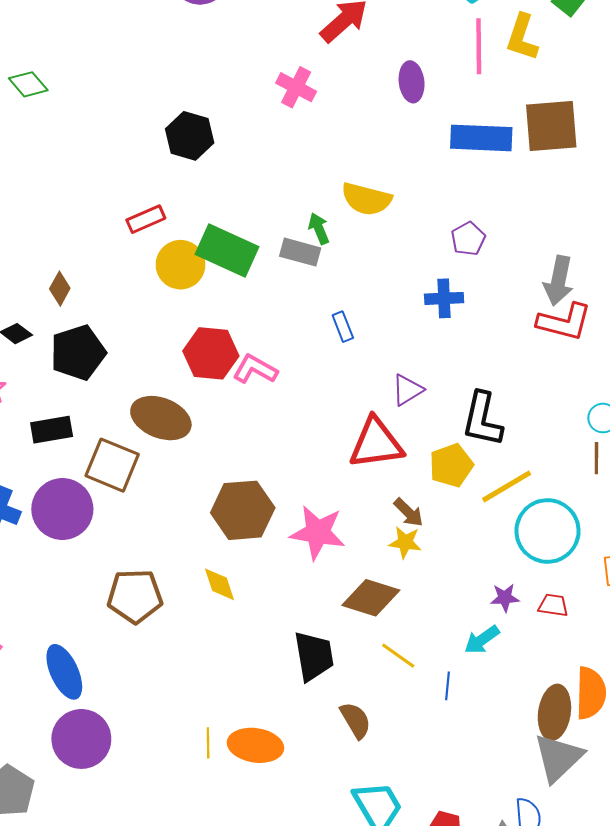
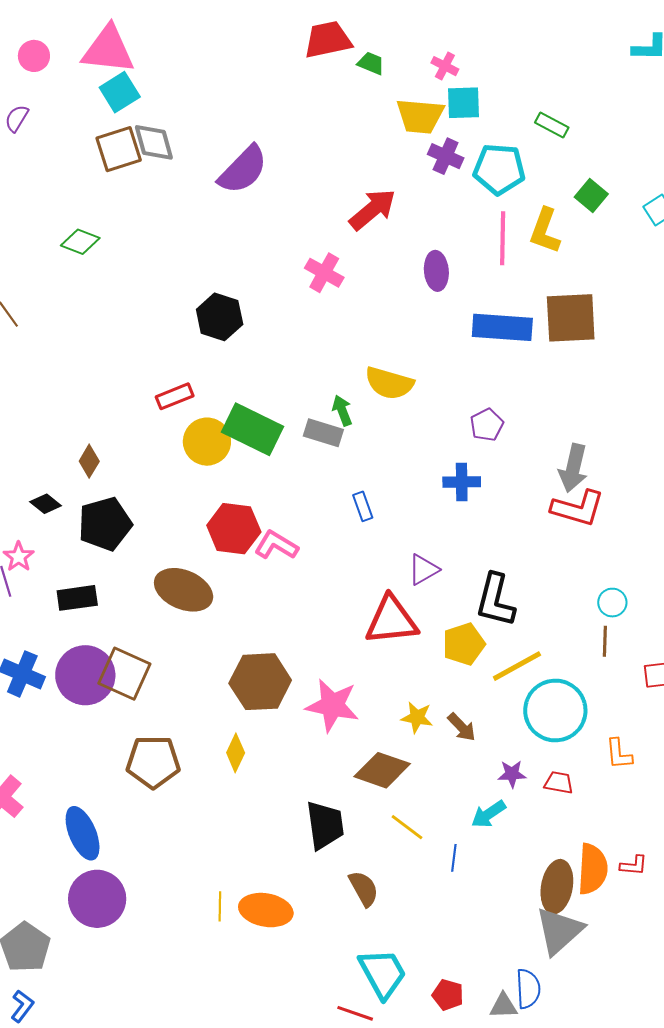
green diamond: (28, 84) -> (80, 242), moved, turned -30
brown square: (112, 465) -> (124, 674), moved
brown arrow: (409, 513) -> (462, 727), moved
yellow diamond: (219, 584) -> (236, 753), turned 42

